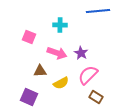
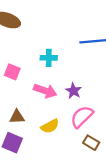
brown triangle: (40, 71) -> (17, 117), moved

